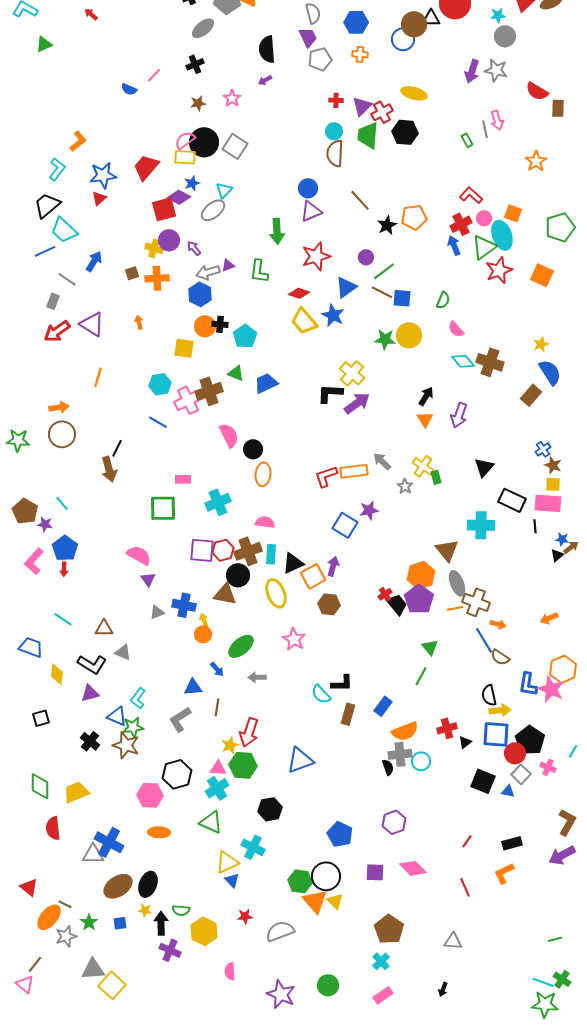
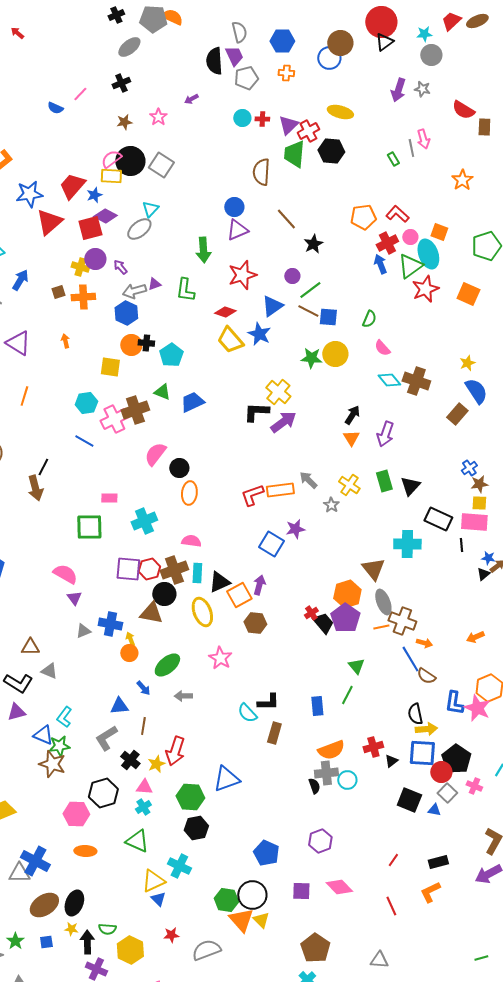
black triangle: (431, 18) -> (384, 42), moved, turned -36
black semicircle: (267, 49) -> (214, 61), moved
gray star: (496, 70) -> (422, 89), size x0.7
cyan circle: (334, 131) -> (242, 118), moved
blue star: (192, 183) -> (94, 195), moved
red triangle: (99, 198) -> (49, 222), moved, size x1.8
orange pentagon: (414, 217) -> (363, 217), moved
pink semicircle: (229, 435) -> (155, 454), turned -115
brown star: (553, 465) -> (479, 484), turned -30
green rectangle: (436, 477) -> (384, 481), moved, size x1.5
blue rectangle: (383, 706) -> (317, 706), moved, turned -42
black cross: (90, 741) -> (130, 760), moved
green hexagon: (243, 765) -> (190, 797), moved
cyan cross: (217, 788) -> (143, 807), size x0.7

